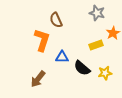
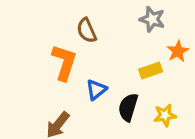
blue triangle: (62, 57) -> (96, 90), turned -40
black semicircle: (82, 68) -> (128, 107), turned 66

